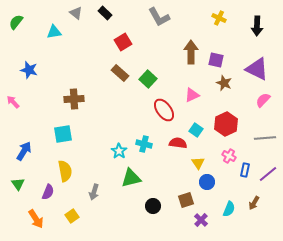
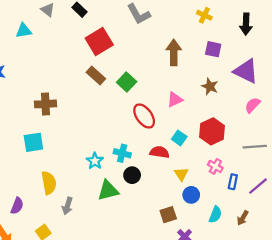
red square: (123, 42) -> (99, 42), size x1.4
purple square: (216, 60) -> (213, 49), moved
yellow semicircle: (65, 171) -> (49, 183), moved
black circle: (153, 206) -> (132, 175), moved
cyan semicircle: (229, 209) -> (215, 215), moved

